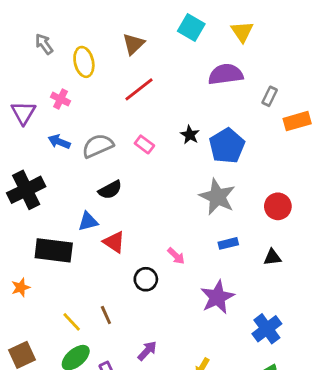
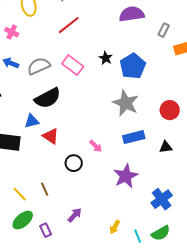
pink rectangle: (144, 144) -> (73, 65), size x1.5
black semicircle: (110, 190) -> (48, 98), size x1.5
blue rectangle: (228, 243) -> (134, 137), size x1.5

